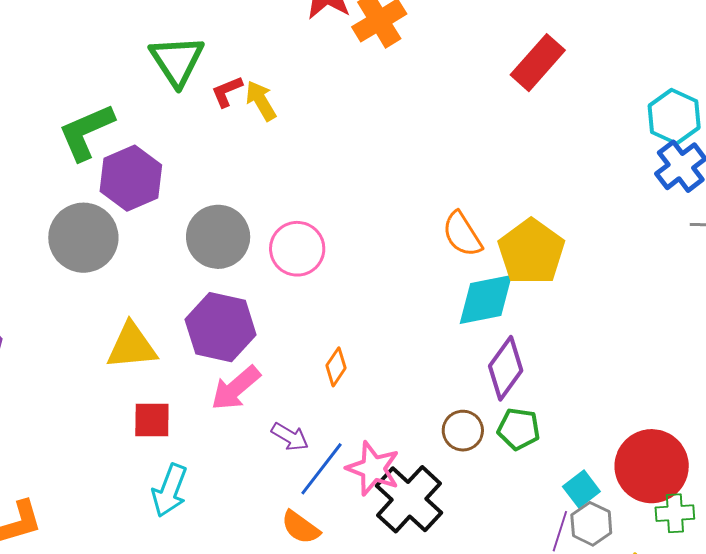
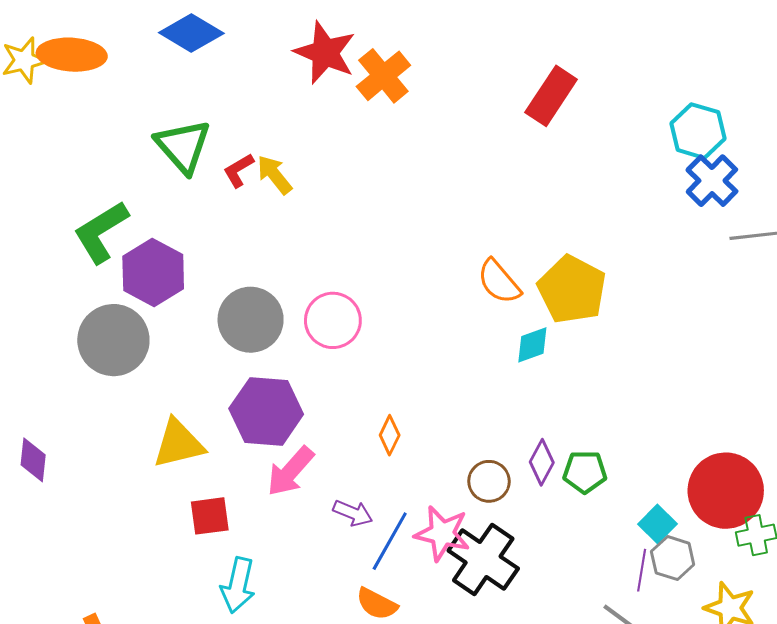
cyan diamond: (486, 300) -> (532, 345), size x0.6
purple diamond: (506, 368) -> (542, 462), moved, size x0.7
brown circle: (463, 431) -> (489, 481), moved

